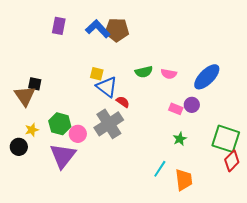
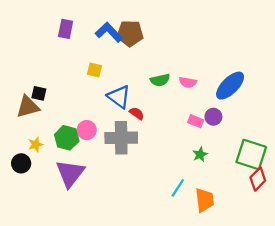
yellow square: (97, 74) -> (94, 70), moved
brown triangle: (25, 96) -> (28, 107), turned 50
gray cross: (109, 124) -> (121, 138), turned 32
pink circle: (78, 134) -> (87, 130), moved

